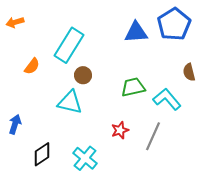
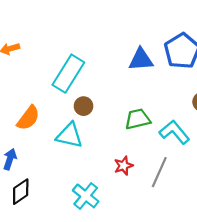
orange semicircle: (32, 66) -> (28, 118), moved, size x1.4
black diamond: (42, 154) -> (21, 192), moved

